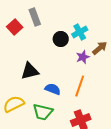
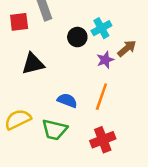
red square: (15, 27) -> (19, 22), turned 35
black triangle: (30, 71) -> (33, 64), moved

